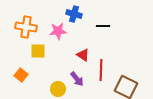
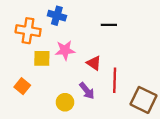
blue cross: (74, 14) -> (57, 16), moved
black line: (103, 26) -> (109, 25), moved
pink star: (58, 31) -> (65, 50), moved

